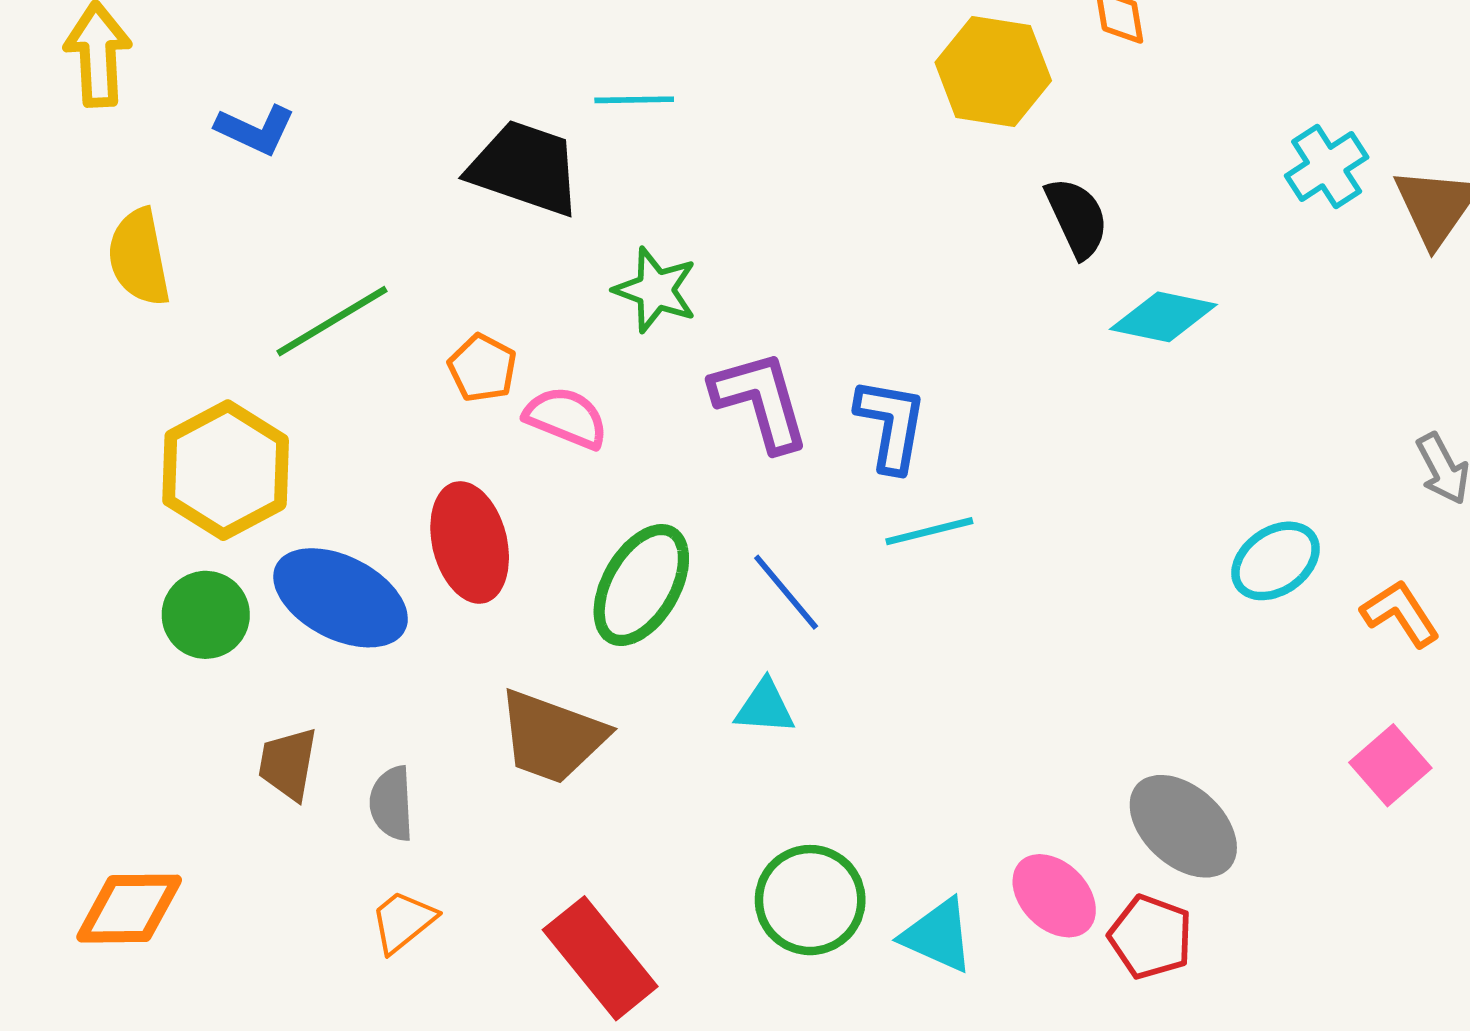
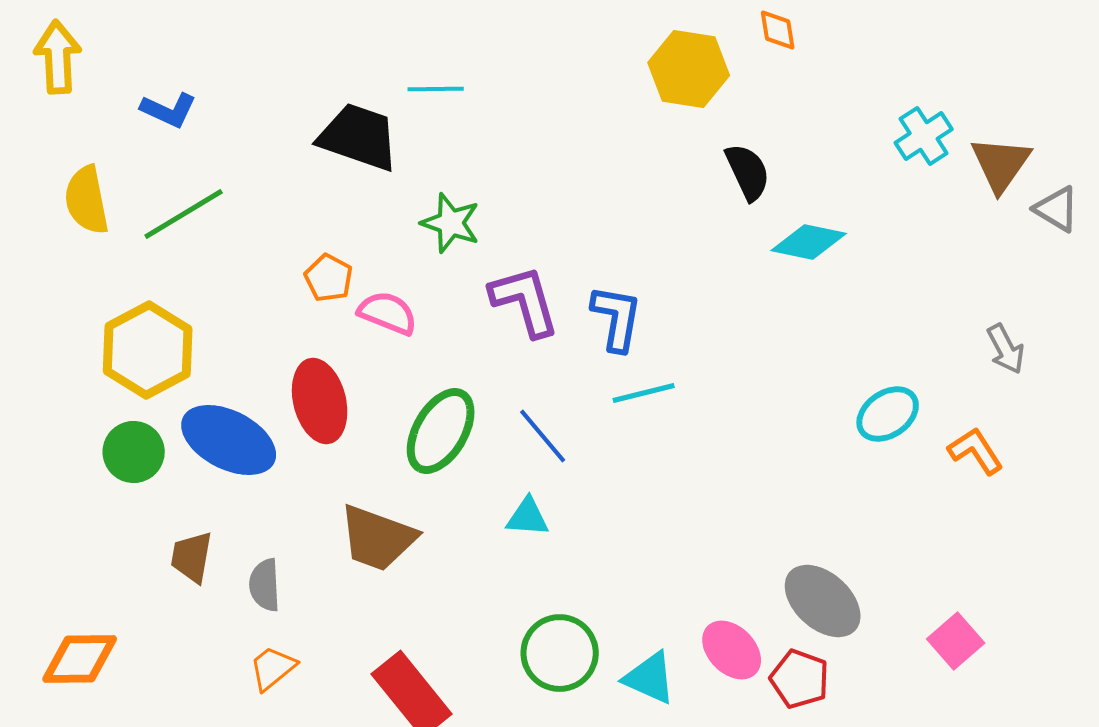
green line: (332, 321) -> (184, 214), moved
pink square: (1390, 765) -> (956, 641), moved

